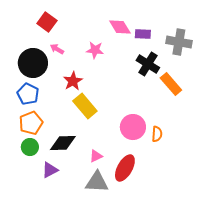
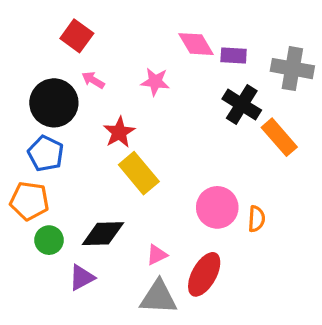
orange pentagon: (31, 123) -> (29, 201), moved, turned 30

